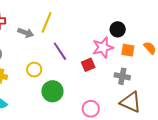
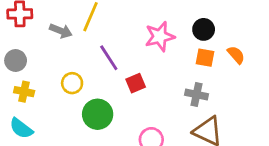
black circle: (118, 29) -> (204, 29), moved
pink star: (103, 48) -> (160, 36), moved
red square: (88, 65) -> (136, 83), moved

